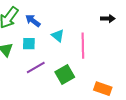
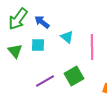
purple line: (36, 68) -> (45, 81), moved

